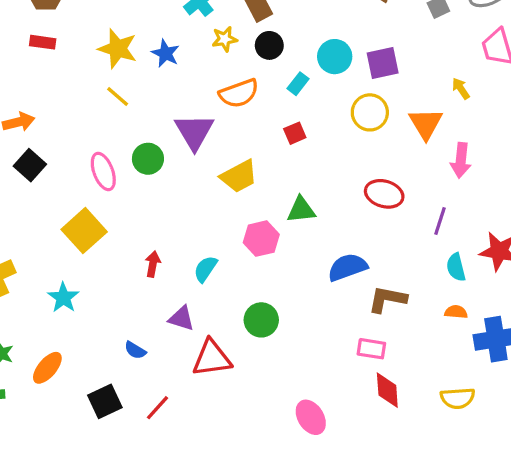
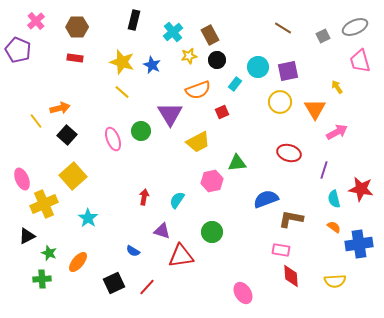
red square: (295, 133) -> (222, 112), moved
pink arrow: (461, 160) -> (337, 132), turned -125
yellow square: (84, 231) -> (73, 176), moved
orange semicircle: (456, 312) -> (334, 227), turned 32

